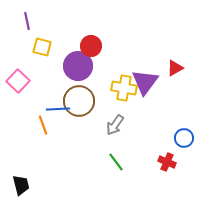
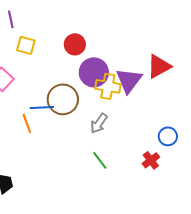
purple circle: (78, 66) -> (94, 72), moved
red triangle: (175, 68) -> (159, 66), size x1.5
red cross: (167, 162) -> (151, 160), turned 30

